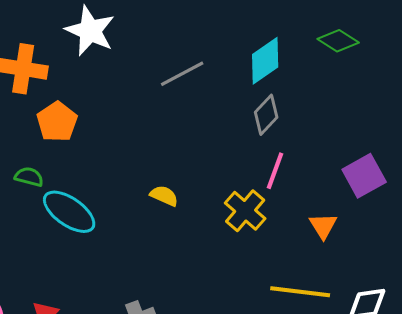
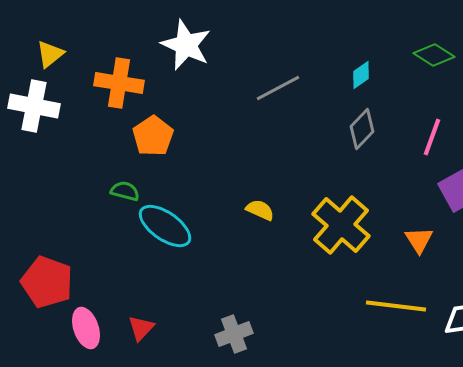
cyan diamond: (265, 61) -> (361, 75), size x0.6
pink line: (275, 171) -> (432, 137), moved
yellow cross: (245, 211) -> (341, 225), size x1.4

